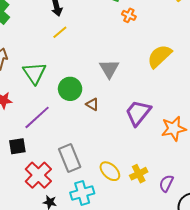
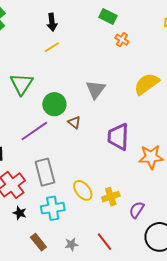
purple trapezoid: (138, 113) -> (118, 137), turned -44
purple line: (37, 117) -> (34, 131), moved

